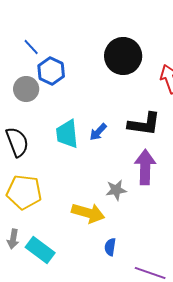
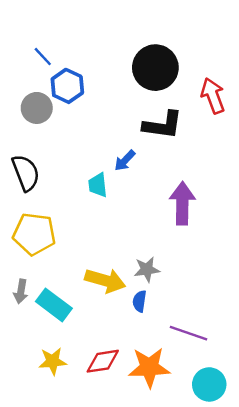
black L-shape: (144, 124) -> (163, 125), moved
cyan trapezoid: (67, 134) -> (98, 185), moved, size x0.7
gray star: (116, 190) -> (147, 269), moved
yellow arrow: (88, 213) -> (105, 280), moved

